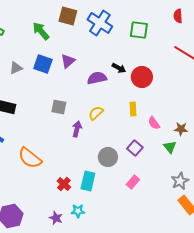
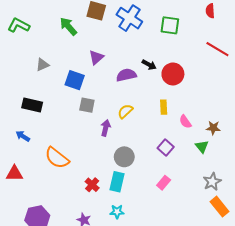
blue square: (43, 64) -> (75, 80), moved
gray circle: (108, 157) -> (124, 157), moved
cyan star: (78, 211) -> (117, 212), moved

